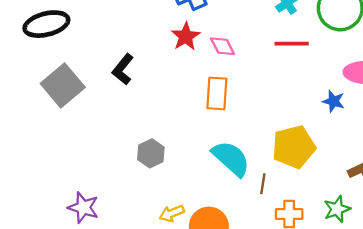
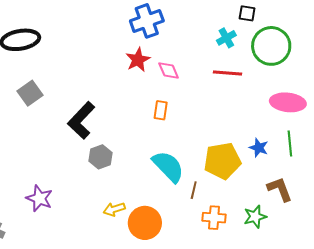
black L-shape: (123, 69) -> (81, 120), moved, size x1.4
gray square: (63, 85) -> (30, 93), size x0.7
orange rectangle: (217, 93) -> (161, 110), size x0.7
blue star: (334, 101) -> (259, 148), moved

